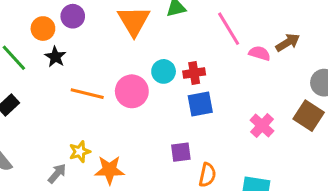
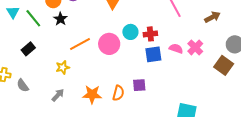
pink semicircle: (260, 53) -> (176, 49), moved
orange line: (87, 94) -> (80, 44), turned -45
pink cross: (262, 126) -> (195, 47), moved
yellow star: (80, 152) -> (63, 67), moved
orange semicircle: (207, 175) -> (118, 93), moved

